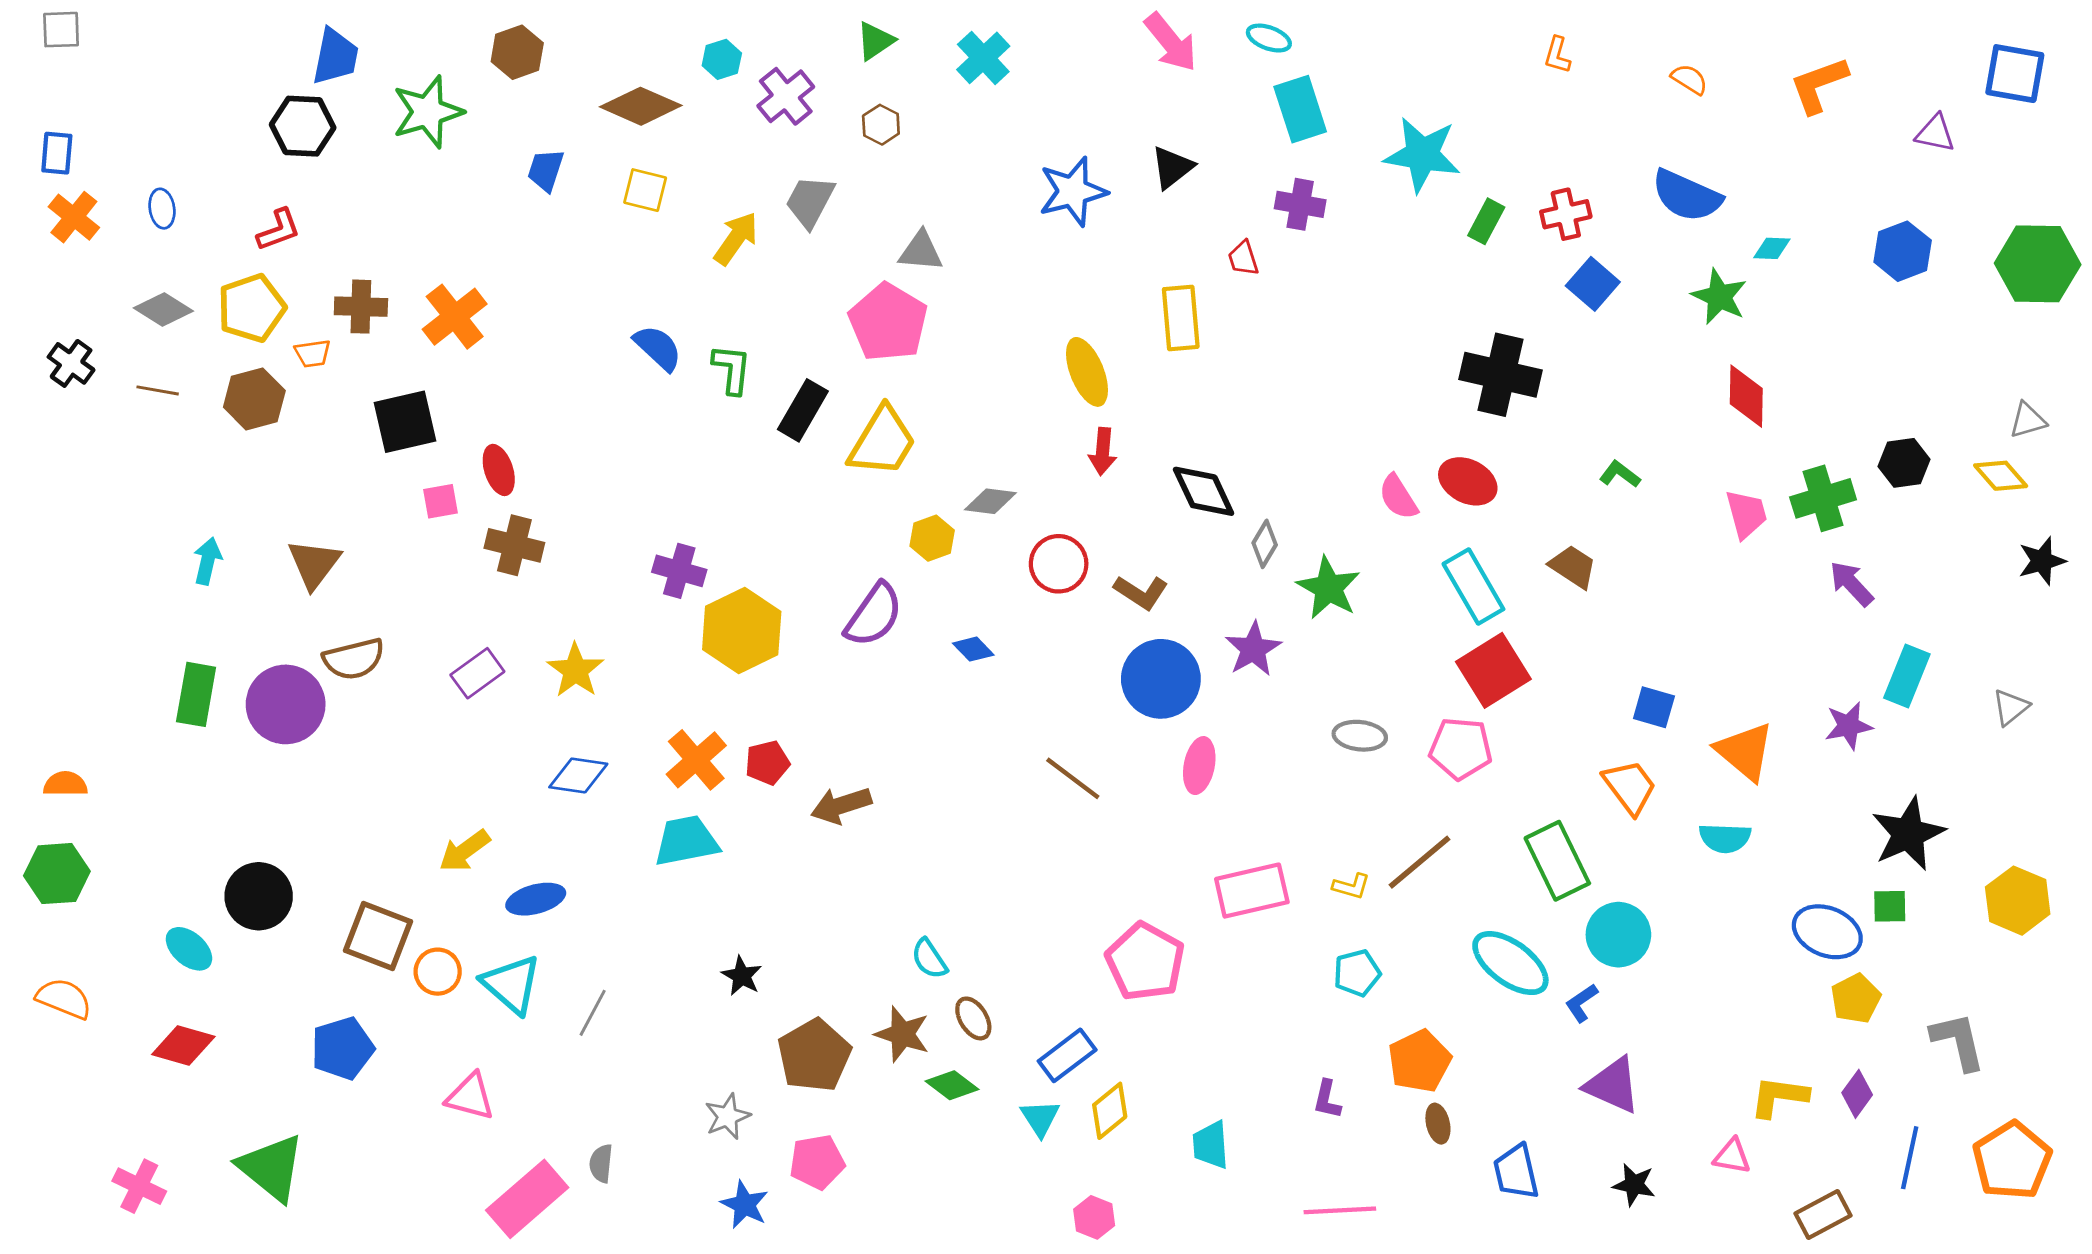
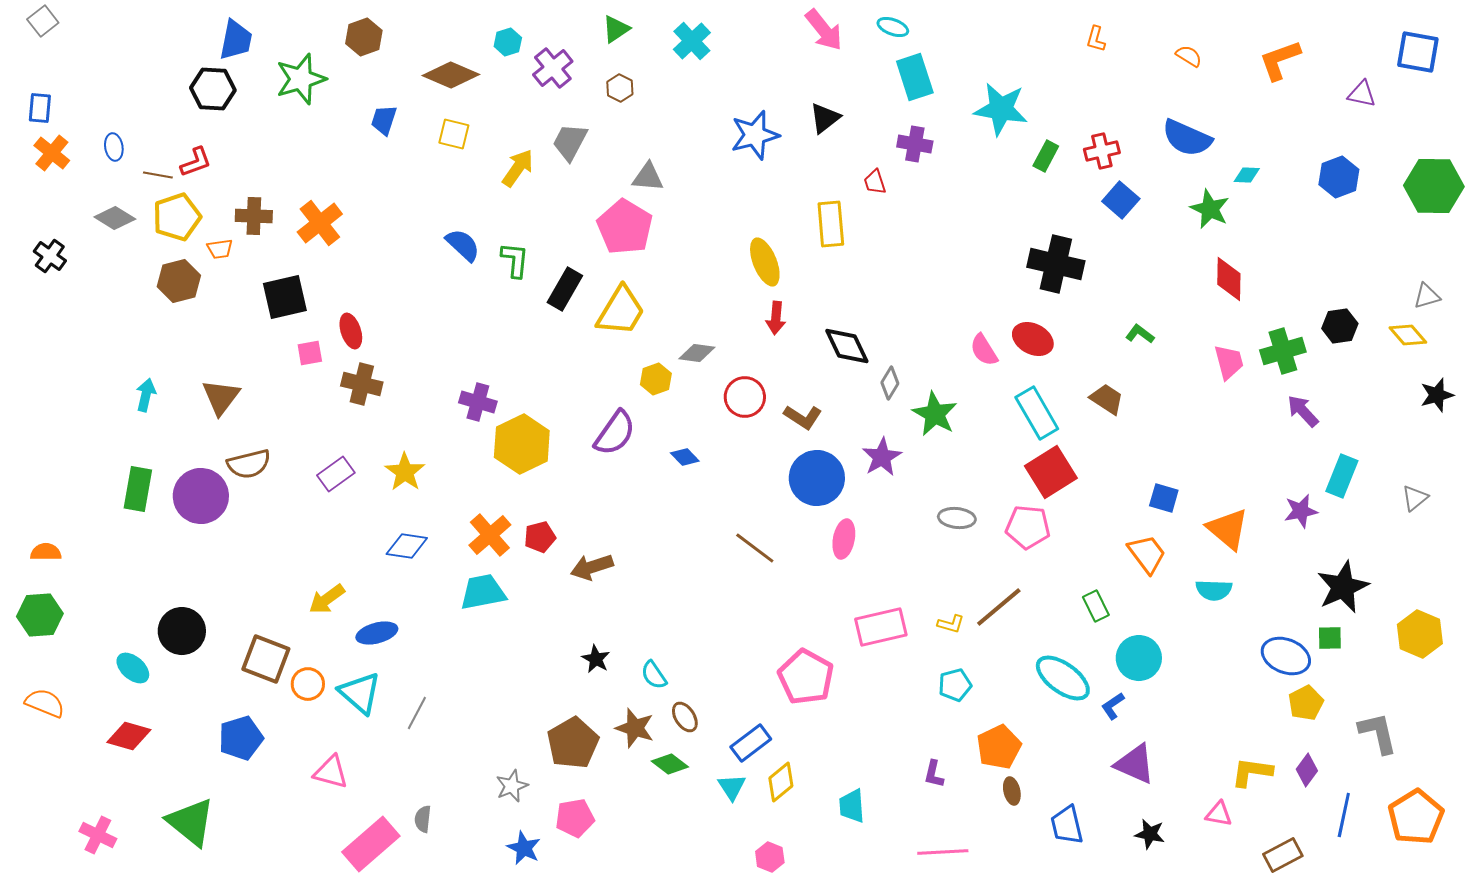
gray square: (61, 30) -> (43, 21), turned -36
brown line: (158, 390) -> (158, 175), moved
green rectangle: (1557, 861) -> (1096, 606), size x0.6
black star: (742, 976) -> (596, 659), moved

